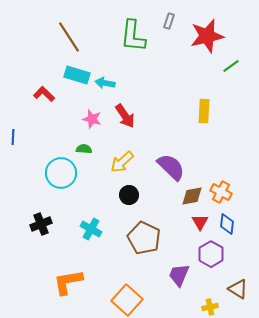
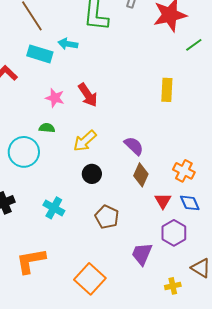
cyan arrow: (105, 83) -> (68, 44), moved
purple semicircle: (171, 167) -> (134, 146), size x0.7
brown diamond: (192, 196) -> (141, 175), moved, turned -55
blue diamond: (227, 224) -> (190, 203), turned -30
brown pentagon: (144, 238) -> (107, 217), size x0.7

